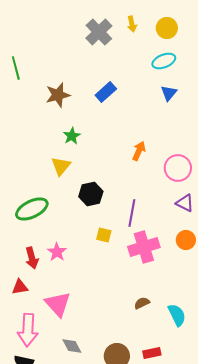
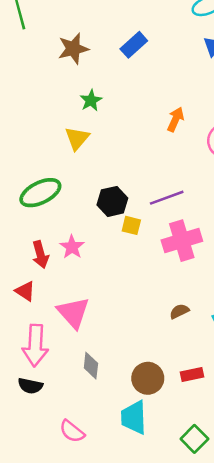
black hexagon: (91, 194) -> (112, 201), moved
purple line: (132, 213) -> (167, 198), turned 60
red triangle: (20, 287) -> (25, 291), turned 42
gray diamond: (72, 346) -> (91, 366), turned 35

